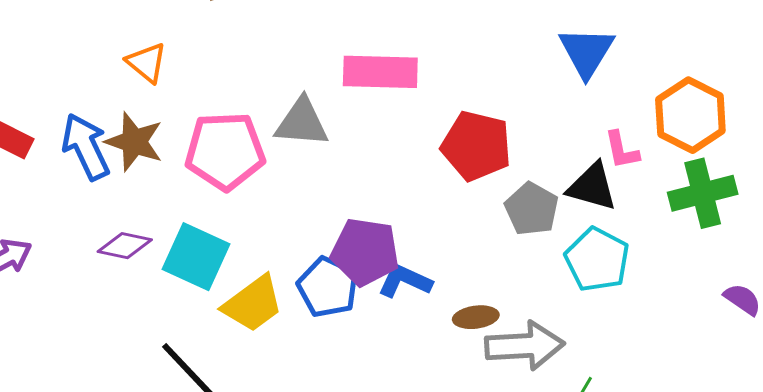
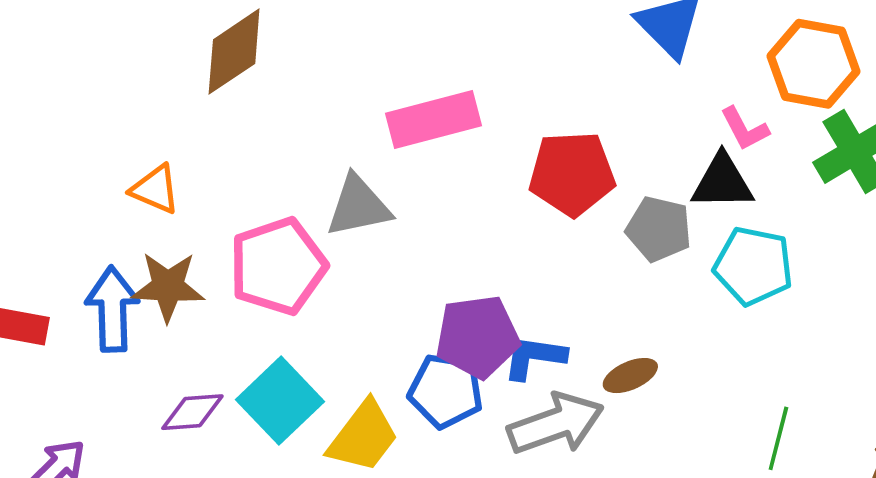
blue arrow: (86, 147) -> (112, 309), turned 40
cyan square: (196, 257) -> (280, 401), turned 38
gray arrow: (525, 346) -> (556, 424), moved

